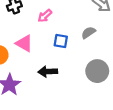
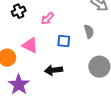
gray semicircle: (88, 33) -> (89, 31), turned 112

